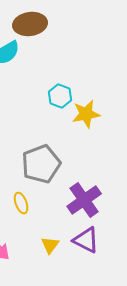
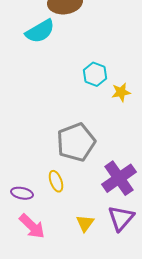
yellow star: (86, 114) -> (121, 92), size x0.7
purple triangle: (86, 240) -> (121, 218), turned 44

